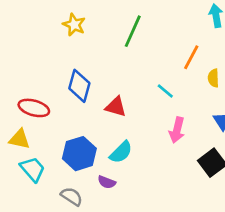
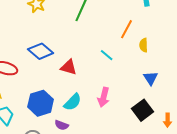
blue diamond: (79, 86) -> (41, 51), turned -65
pink arrow: (177, 130) -> (104, 97), moved

